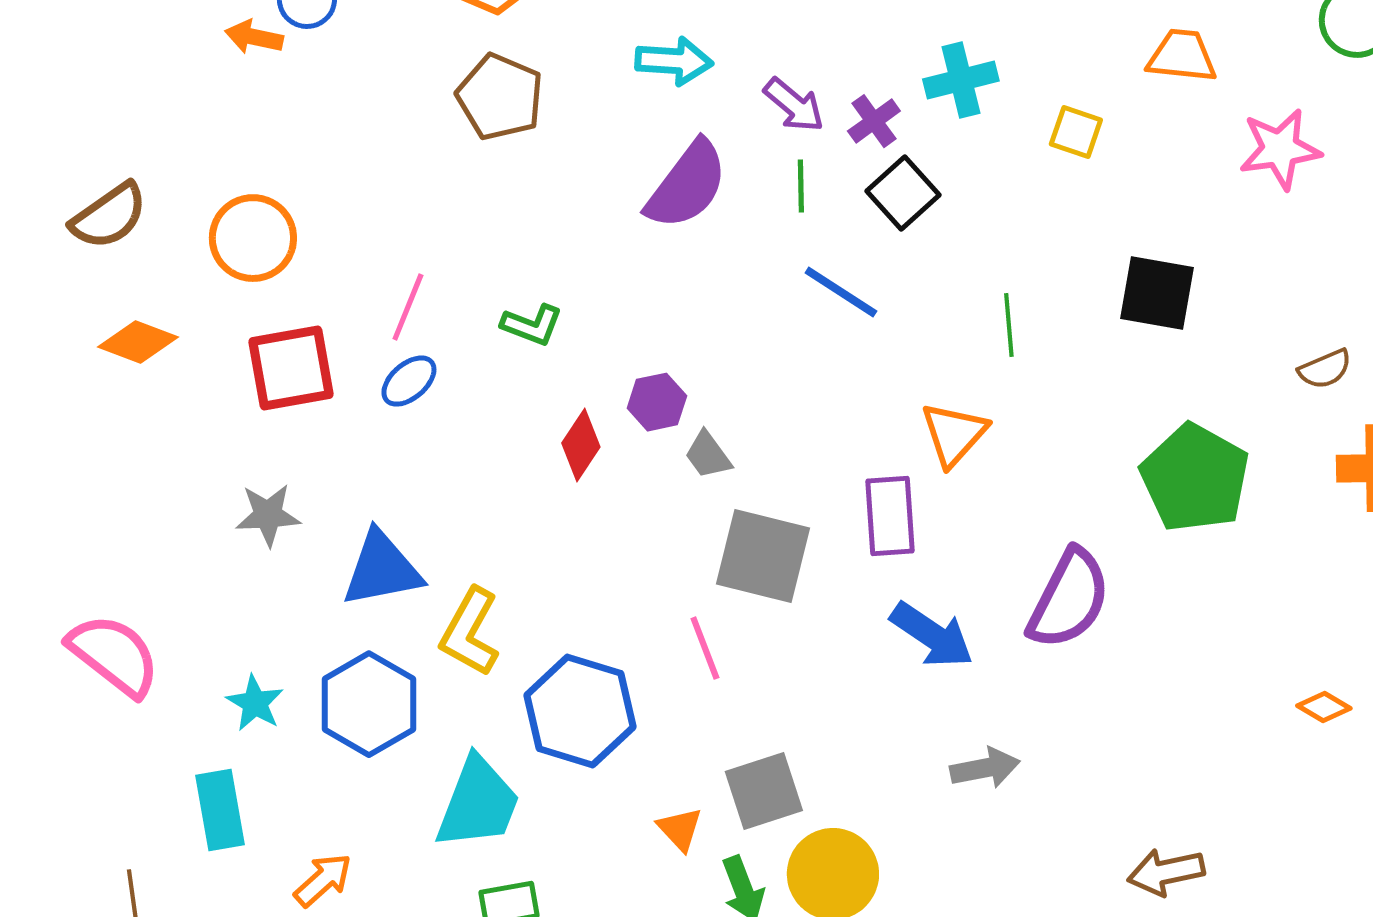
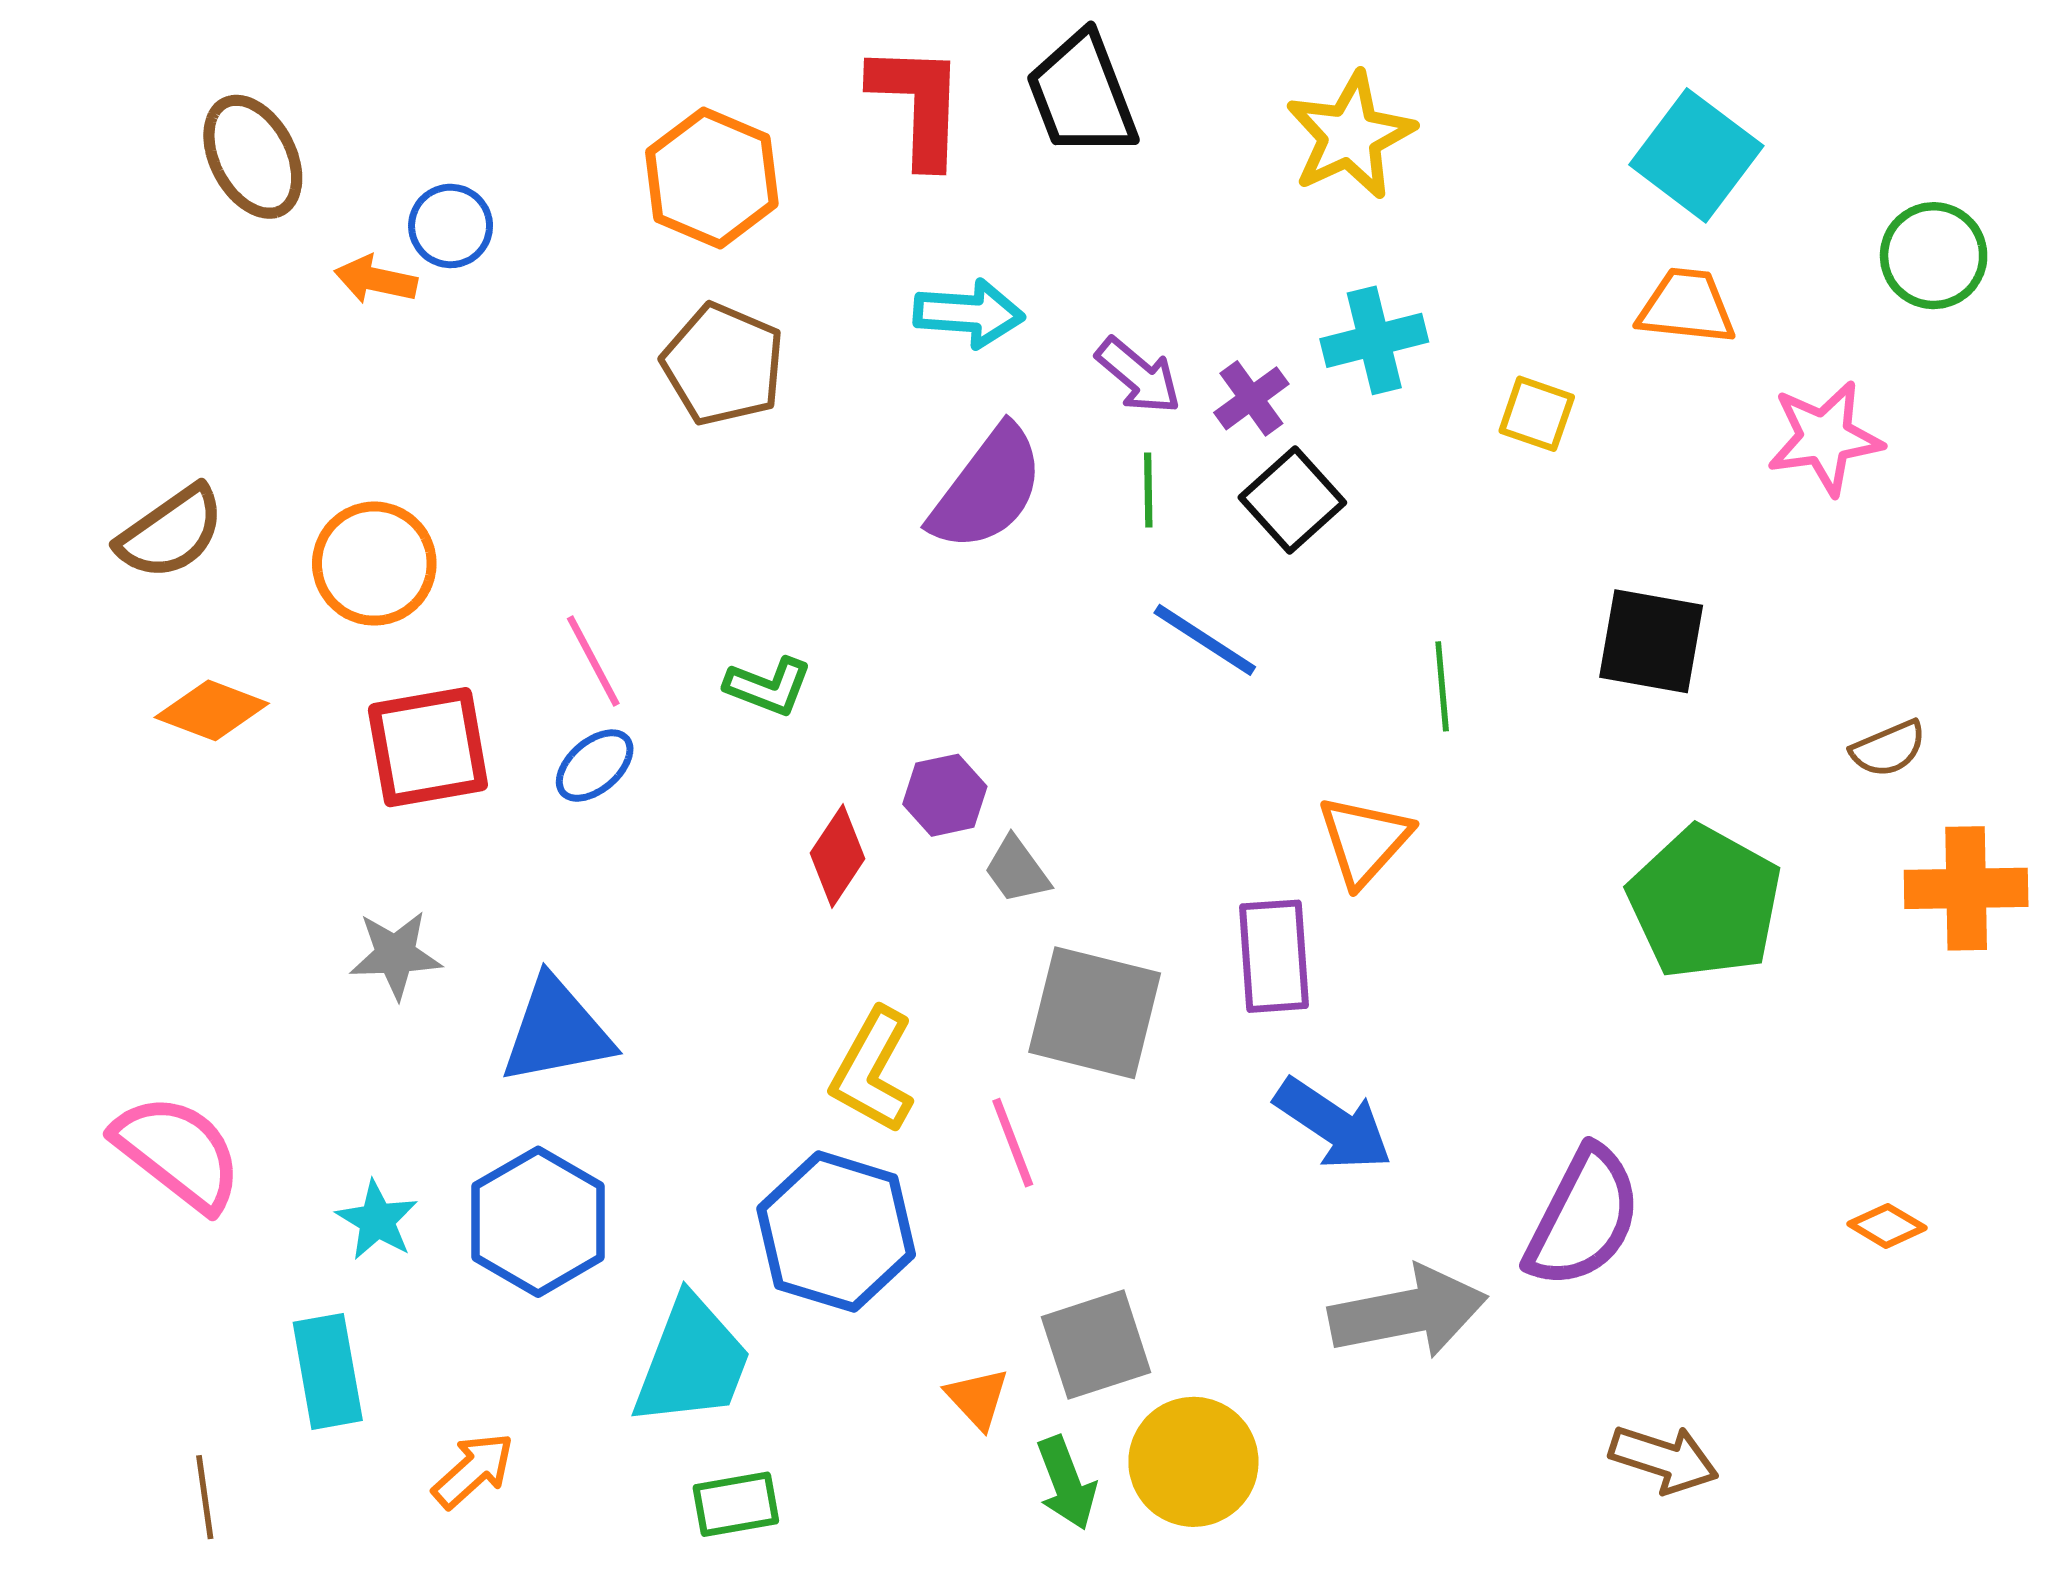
pink line: (408, 307) -> (593, 661), turned -50
purple semicircle: (1069, 599) -> (1583, 1217), moved
yellow L-shape: (470, 632) -> (873, 1071), moved
gray arrow: (985, 768) -> (1408, 1312), size x1.6
brown arrow: (1166, 872) -> (1664, 1459), turned -150

